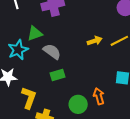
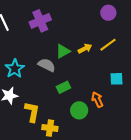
green triangle: (35, 33) -> (63, 51), moved
green rectangle: (58, 75) -> (63, 87), moved

